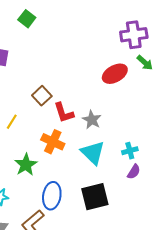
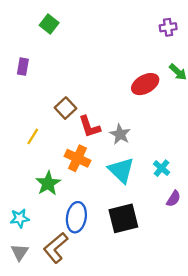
purple cross: (134, 35) -> (168, 27), moved, size x0.6
cyan cross: (130, 151) -> (162, 168), turned -35
purple semicircle: (134, 172) -> (174, 199), moved

